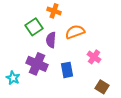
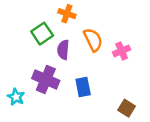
orange semicircle: (75, 32) -> (93, 40), turned 84
pink cross: (94, 57) -> (122, 51), moved, turned 32

